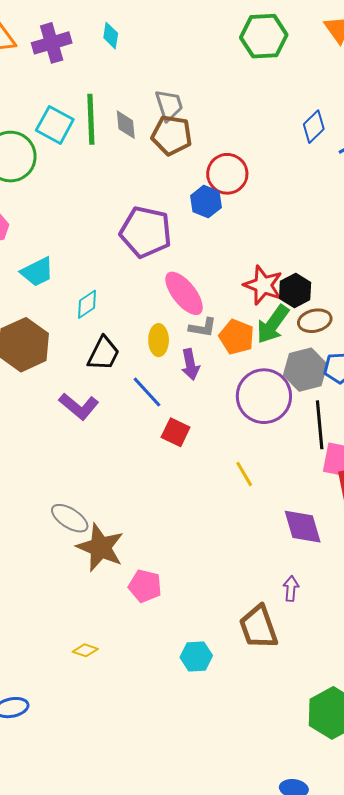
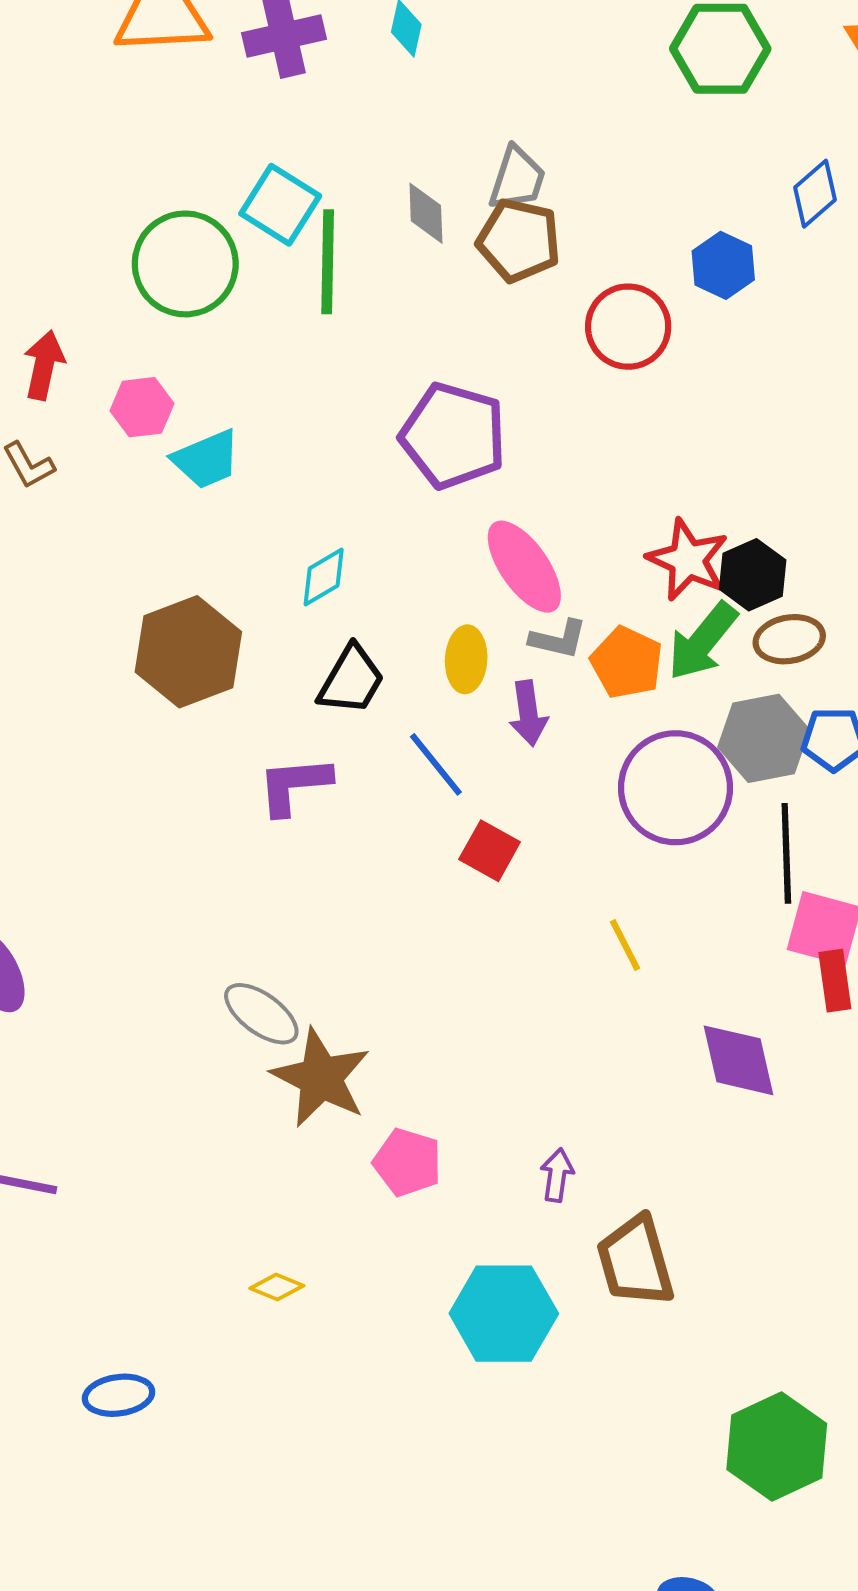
gray trapezoid: (169, 105) -> (517, 178), turned 32
green line: (91, 119) -> (328, 262), moved
blue diamond: (314, 127) -> (815, 194), moved
blue hexagon: (206, 202) -> (723, 265), moved
cyan trapezoid: (37, 272) -> (206, 459), moved
purple L-shape: (79, 406) -> (294, 785), turned 132
purple arrow: (291, 588) -> (557, 1175), moved
cyan hexagon: (196, 656) -> (504, 1314), size x1.6

